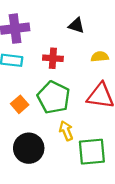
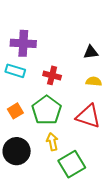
black triangle: (76, 25) -> (91, 52), moved, turned -35
green square: (92, 152) -> (72, 164), turned -36

